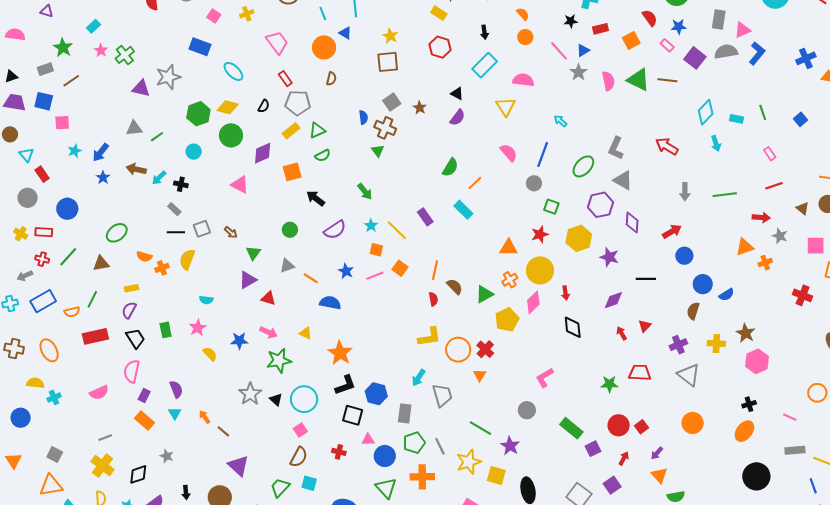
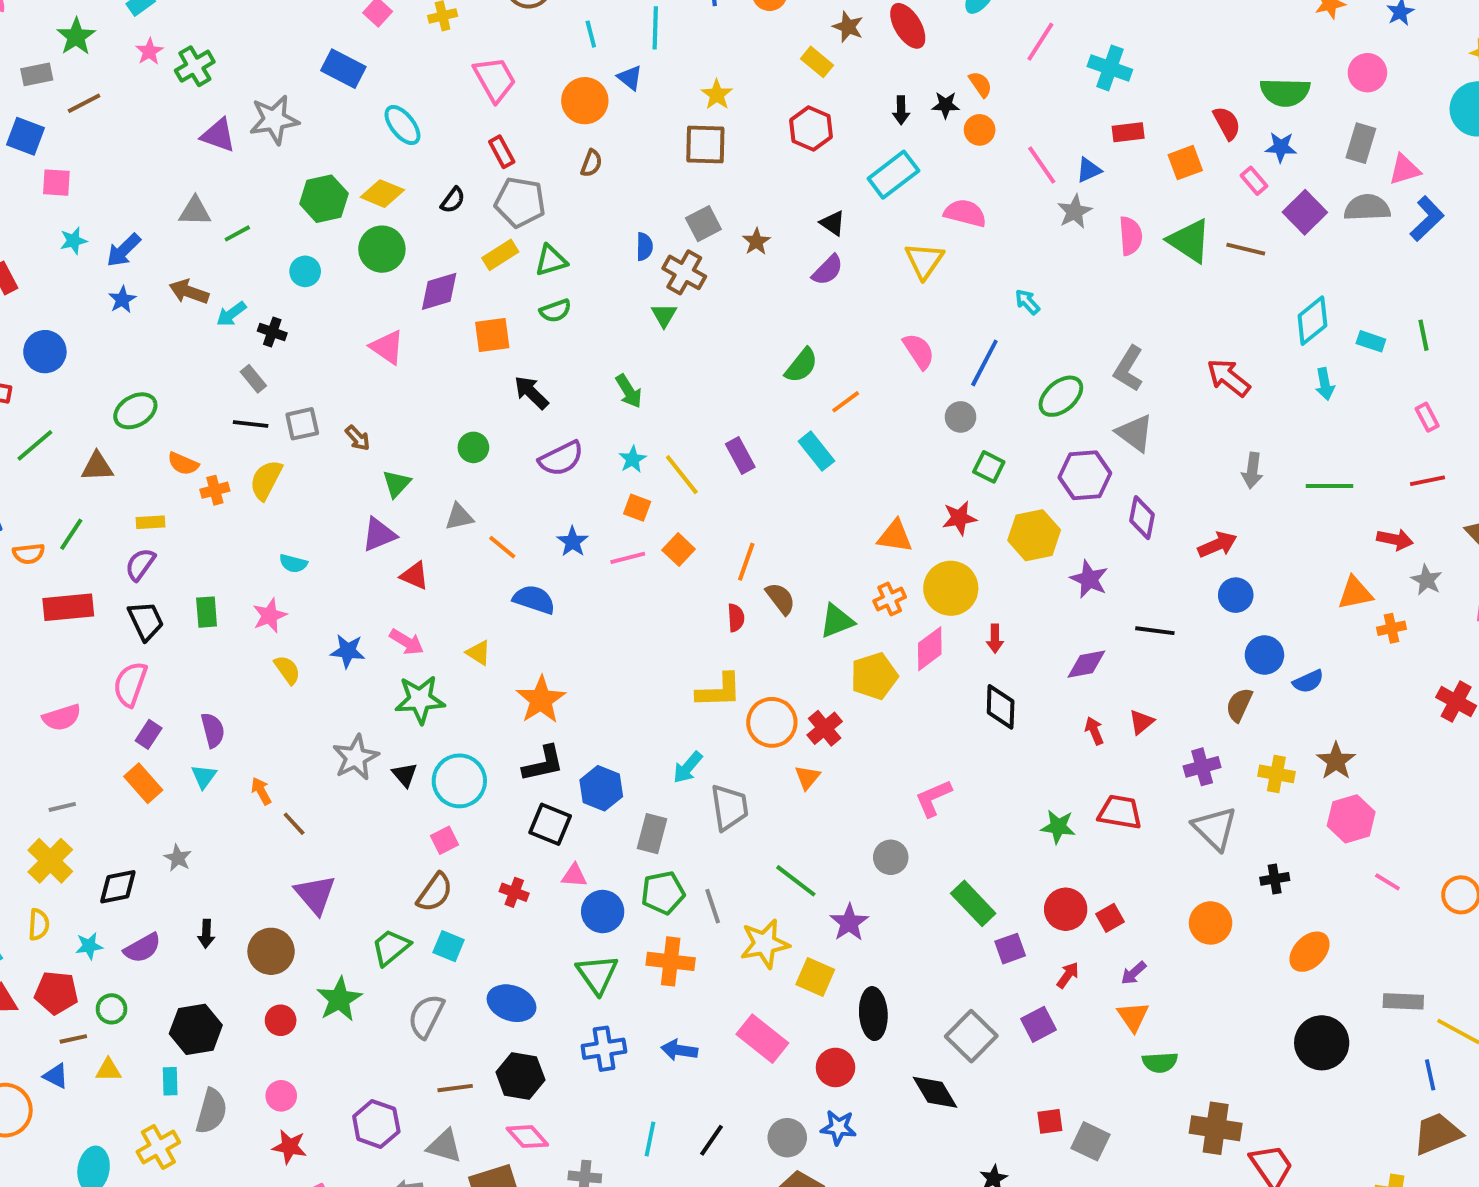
black star: (571, 21) -> (946, 105), moved
black cross: (749, 404) -> (1275, 879), moved
pink line: (790, 417) -> (1387, 882), moved

